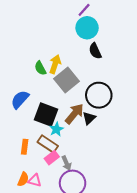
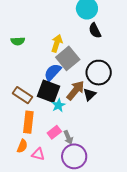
green semicircle: (40, 68) -> (18, 41), moved, turned -64
blue semicircle: (20, 99) -> (53, 72), moved
brown rectangle: (48, 144) -> (23, 95), moved
orange rectangle: (25, 147) -> (28, 122), size x1.5
orange semicircle: (23, 179) -> (22, 146), moved

